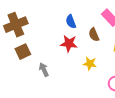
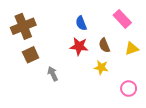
brown semicircle: (94, 35) -> (104, 45), moved

